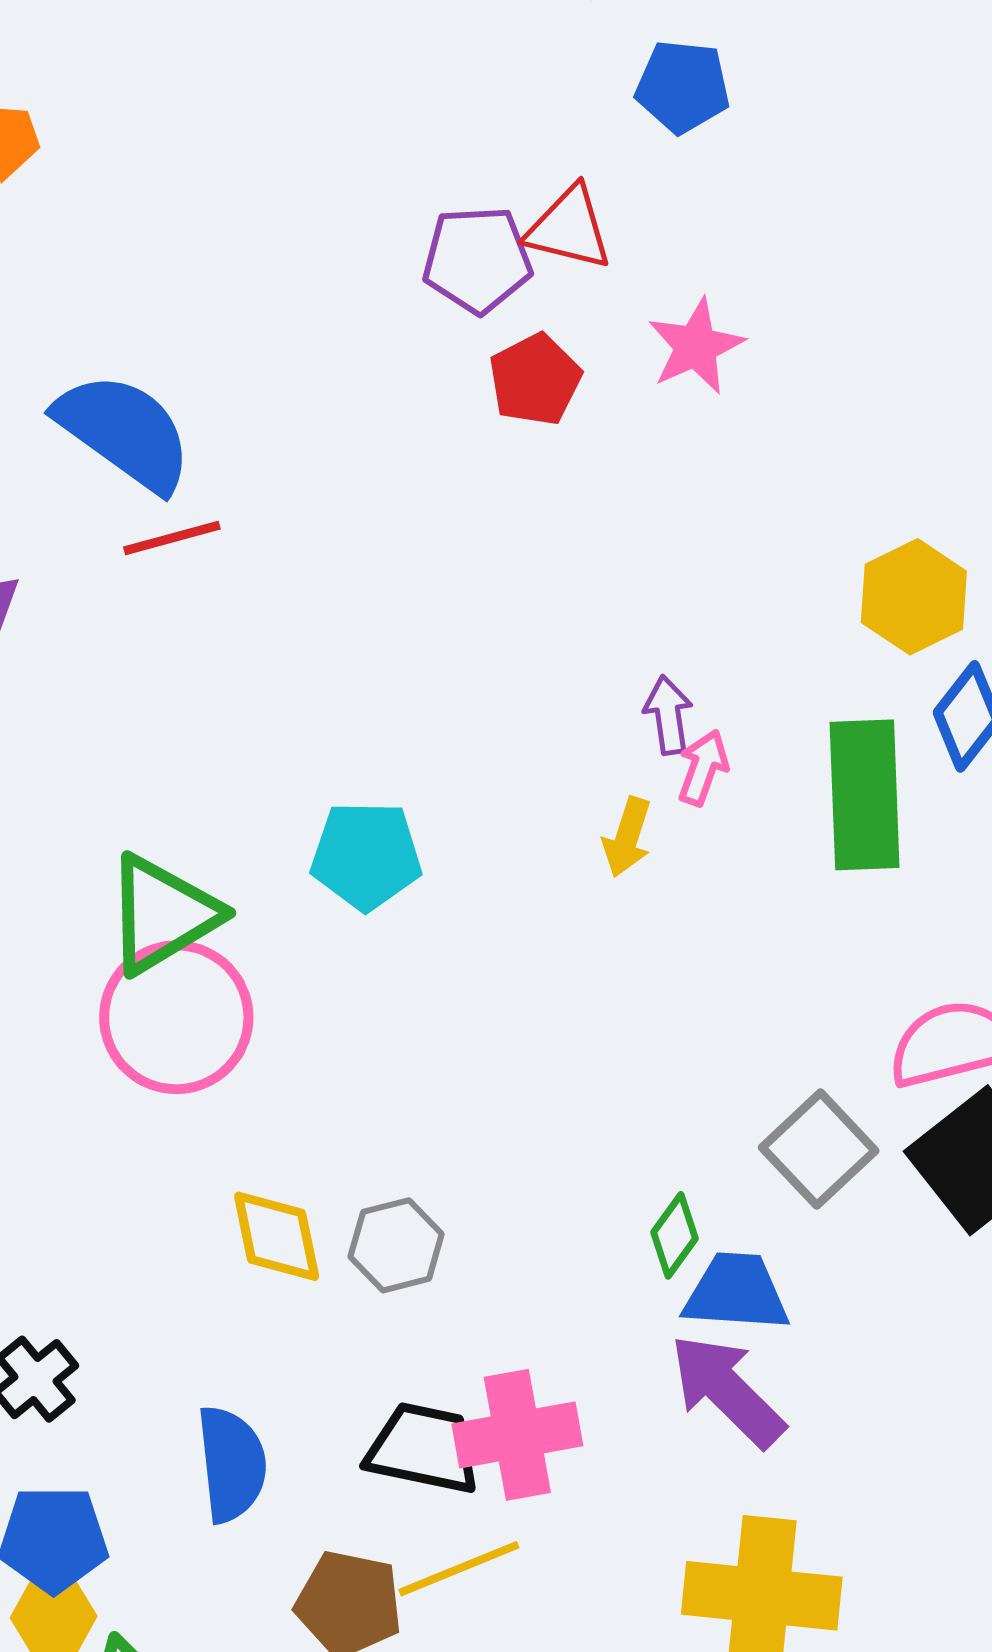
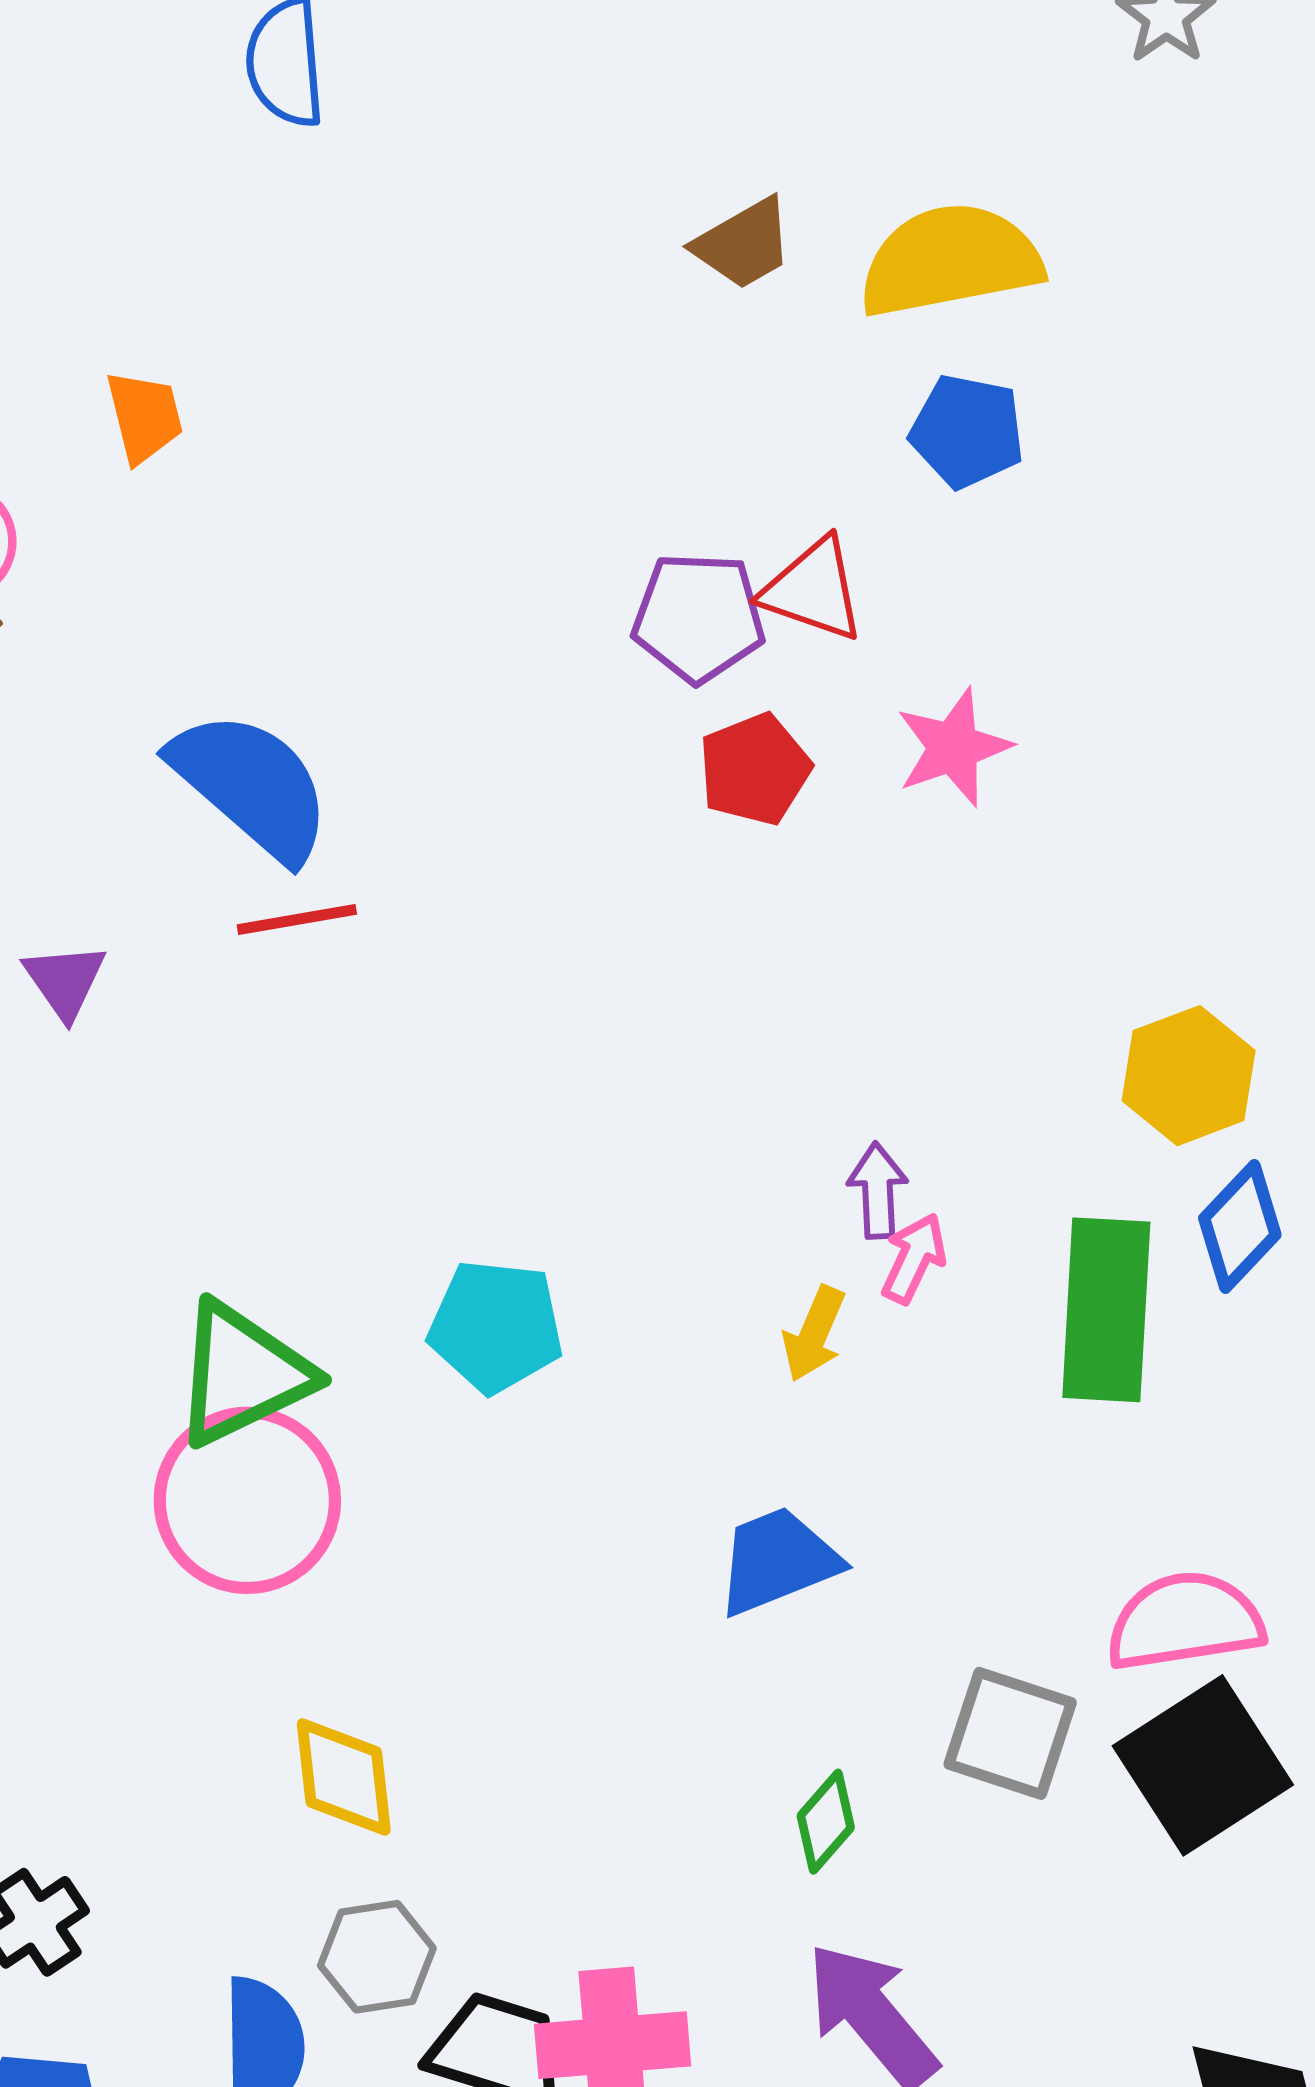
gray square: (819, 1149) -> (1010, 1733), turned -34
gray hexagon: (396, 1245) -> (377, 1957), moved
blue trapezoid: (736, 1292) -> (778, 1561), moved, turned -31

